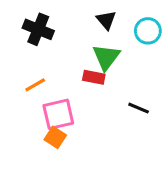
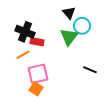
black cross: (38, 29) -> (25, 32), moved
cyan circle: (148, 31) -> (82, 26), moved
red rectangle: (94, 77) -> (37, 42), moved

